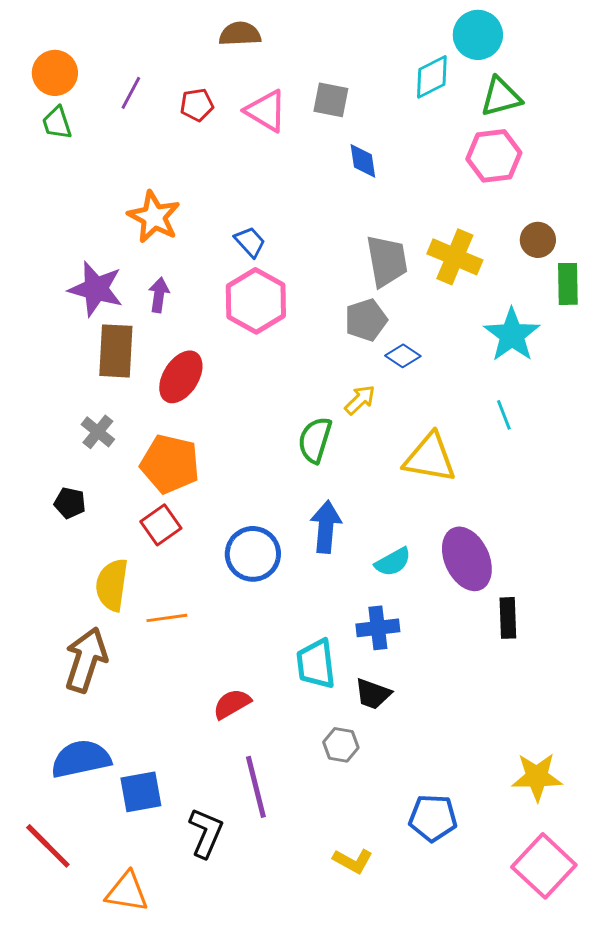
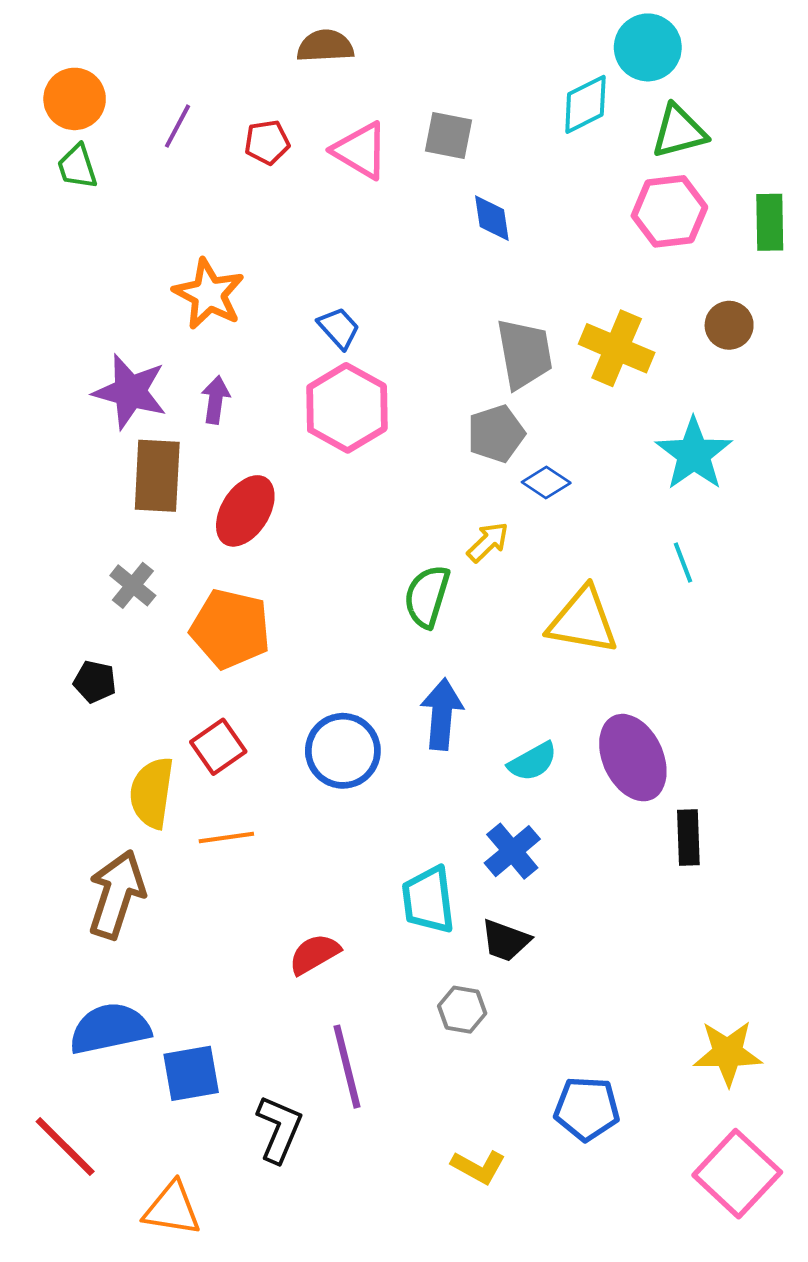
green rectangle: (568, 284) -> (770, 222), moved
red square: (161, 525) -> (218, 747), moved
blue cross: (378, 628) -> (512, 851), turned -33

